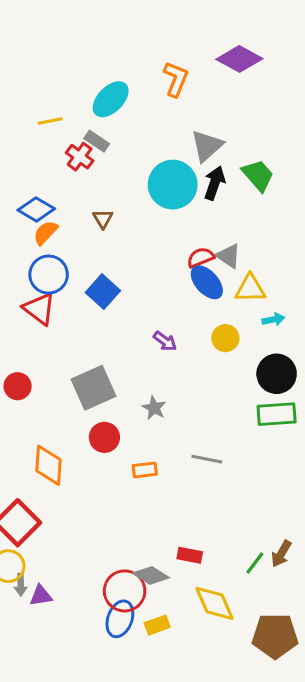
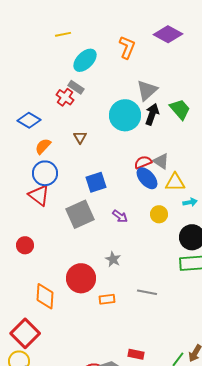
yellow line: (50, 121) -> (63, 34), moved
blue diamond: (36, 209) -> (29, 120), moved
blue square: (103, 292) -> (96, 182), moved, turned 30
gray square: (94, 388) -> (80, 214), moved
red circle: (104, 437) -> (81, 278), size x1.5

